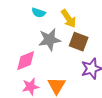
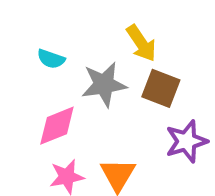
cyan semicircle: (39, 13) -> (51, 59), moved

